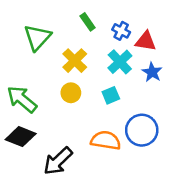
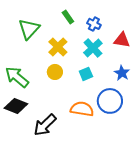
red triangle: (146, 41) -> (122, 40), moved
blue star: (152, 72) -> (122, 73), moved

